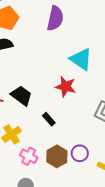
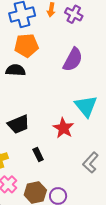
black trapezoid: (21, 96) -> (18, 124), turned 105

